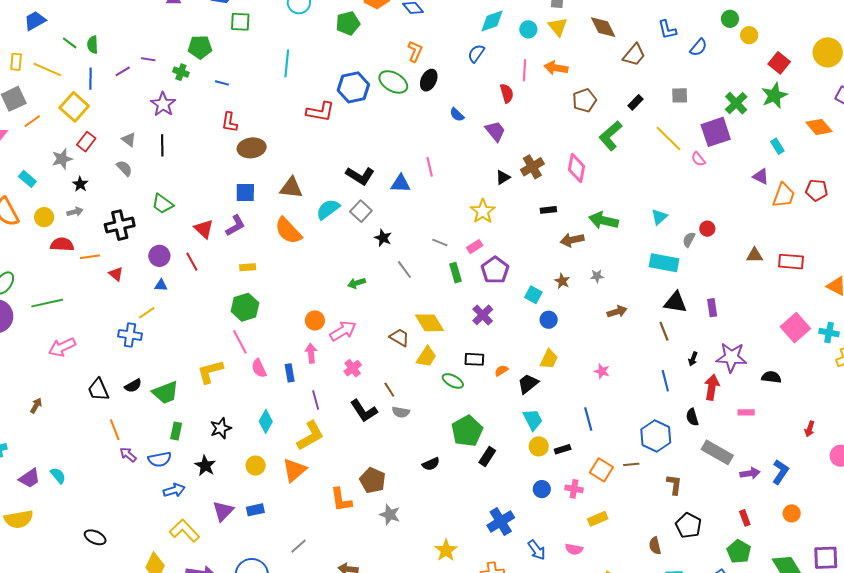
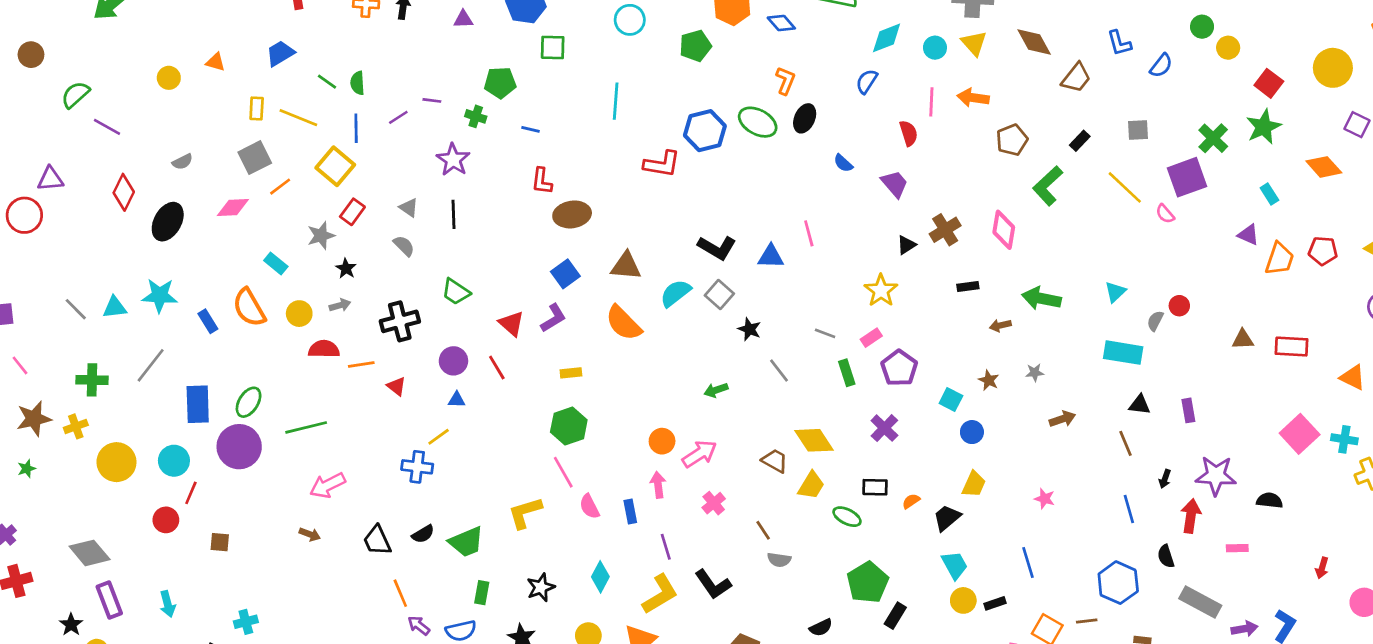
blue square: (245, 192) -> (565, 274), turned -35
brown arrow: (572, 240) -> (1000, 325), size x0.7
black triangle: (675, 302) -> (1140, 405), size x0.7
brown arrow: (36, 406) -> (310, 534), moved, turned 84
black L-shape: (364, 411) -> (713, 584), moved

